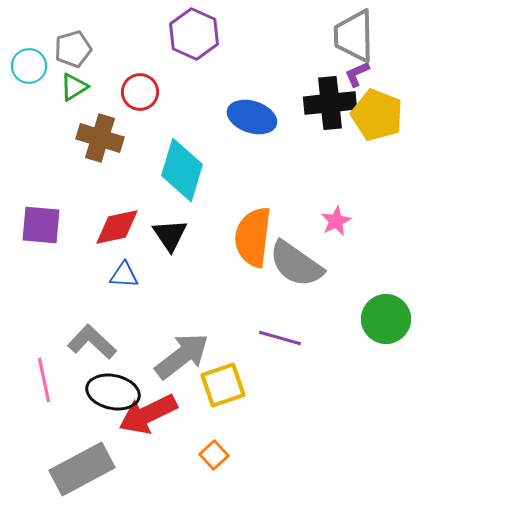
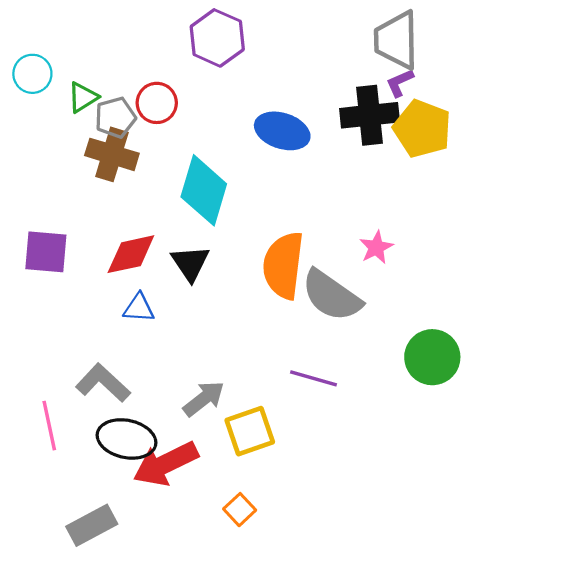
gray pentagon: (73, 49) -> (115, 117), moved
gray arrow: (182, 356) -> (204, 399), size x0.7
gray rectangle: (82, 469) -> (92, 525), size x0.7

